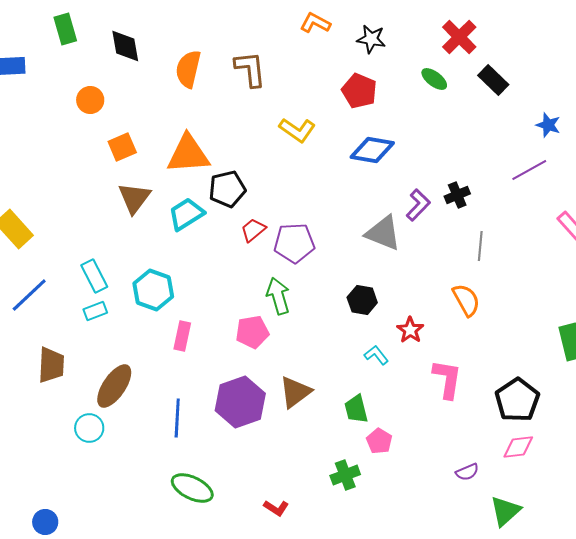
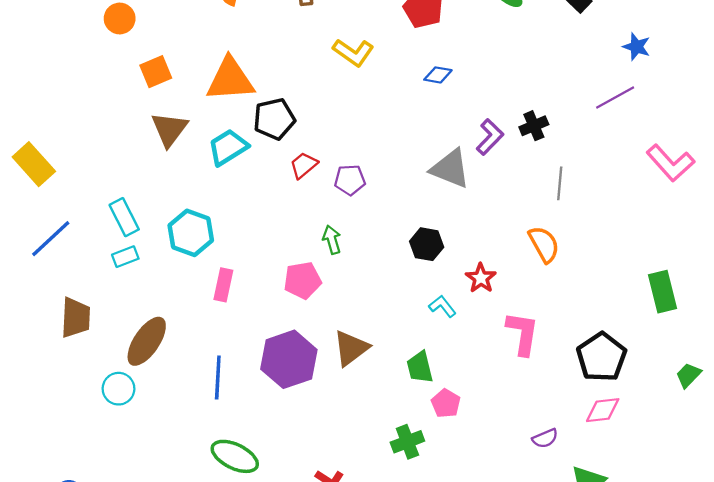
blue diamond: (372, 150) -> (438, 75), size x0.6
purple pentagon: (294, 243) -> (350, 180), size x0.7
green arrow: (278, 296) -> (332, 240), size x0.7

